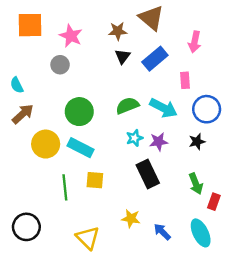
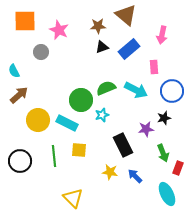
black triangle: (123, 56) -> (102, 47), turned 32
gray circle: (60, 65) -> (41, 52), moved
green circle: (79, 112) -> (81, 100), moved
cyan star: (135, 138) -> (102, 115), moved
purple star: (159, 142) -> (146, 129), moved
yellow star: (131, 219) -> (110, 172), moved
black circle: (26, 227) -> (20, 161), moved
blue arrow: (162, 232) -> (135, 176), moved

